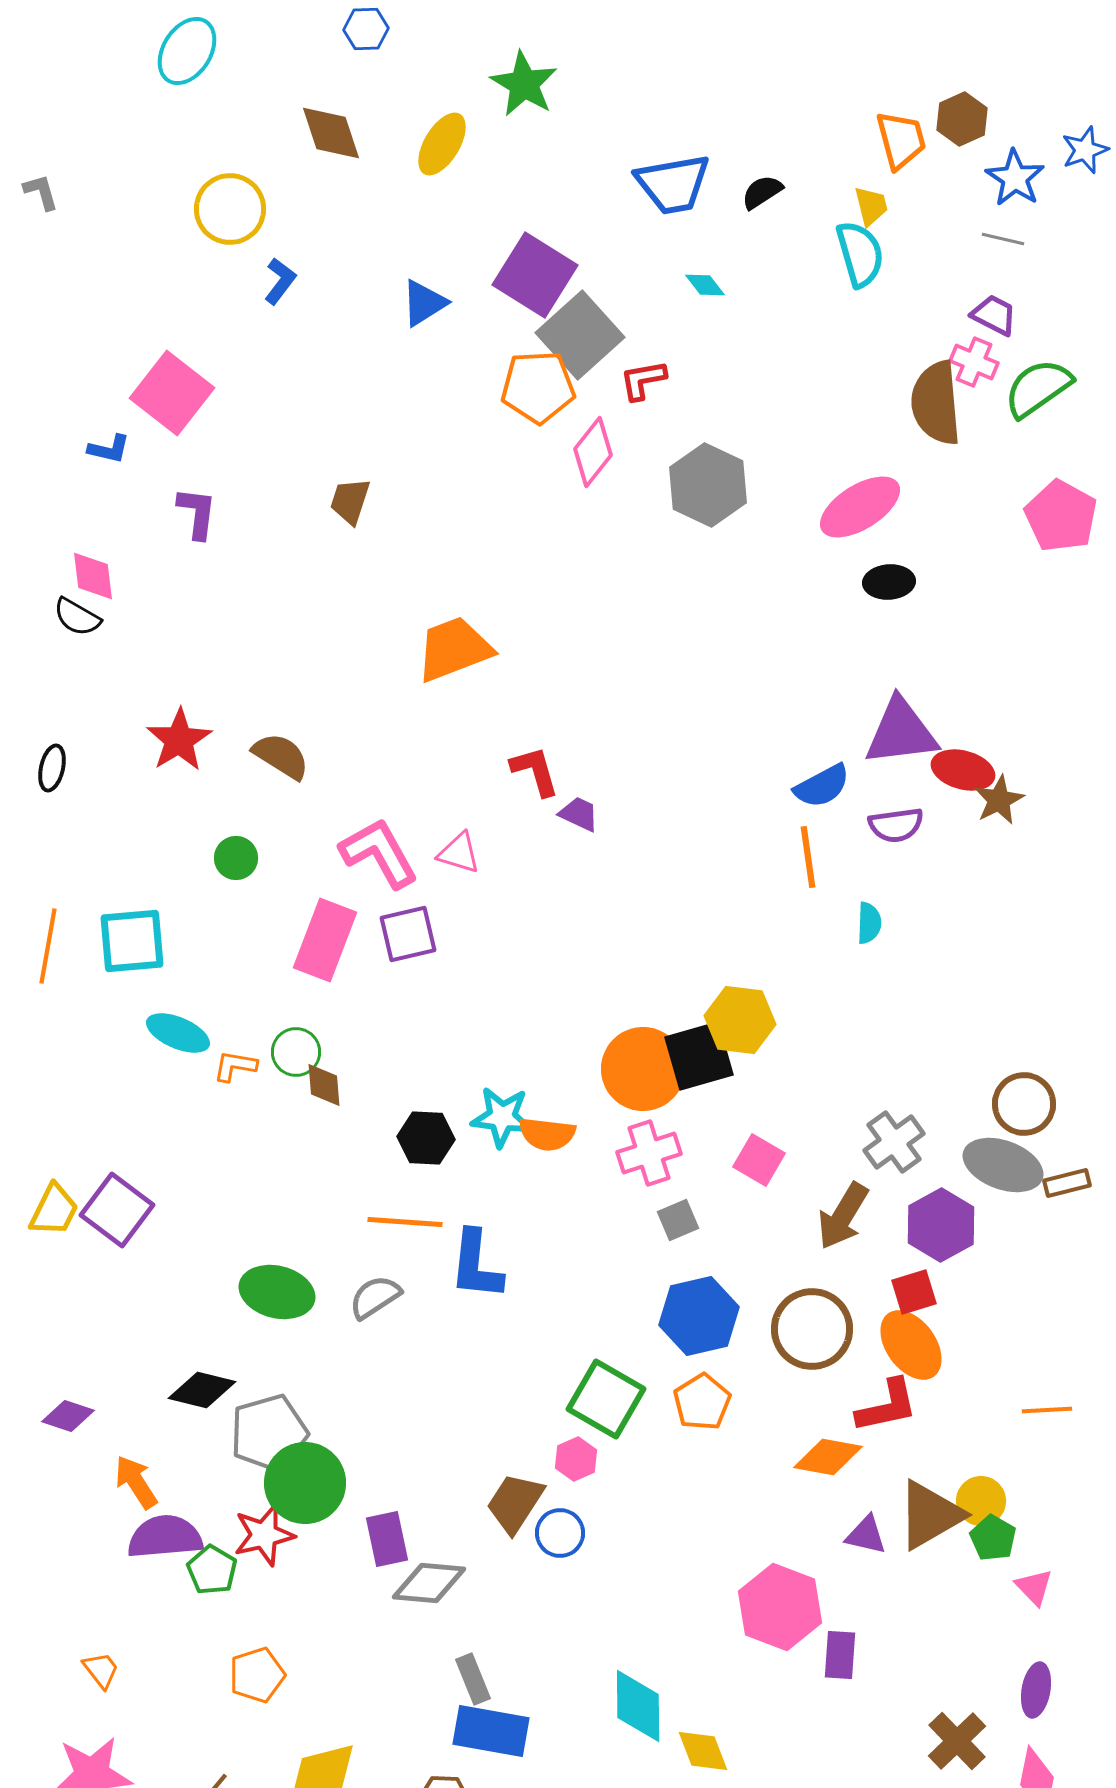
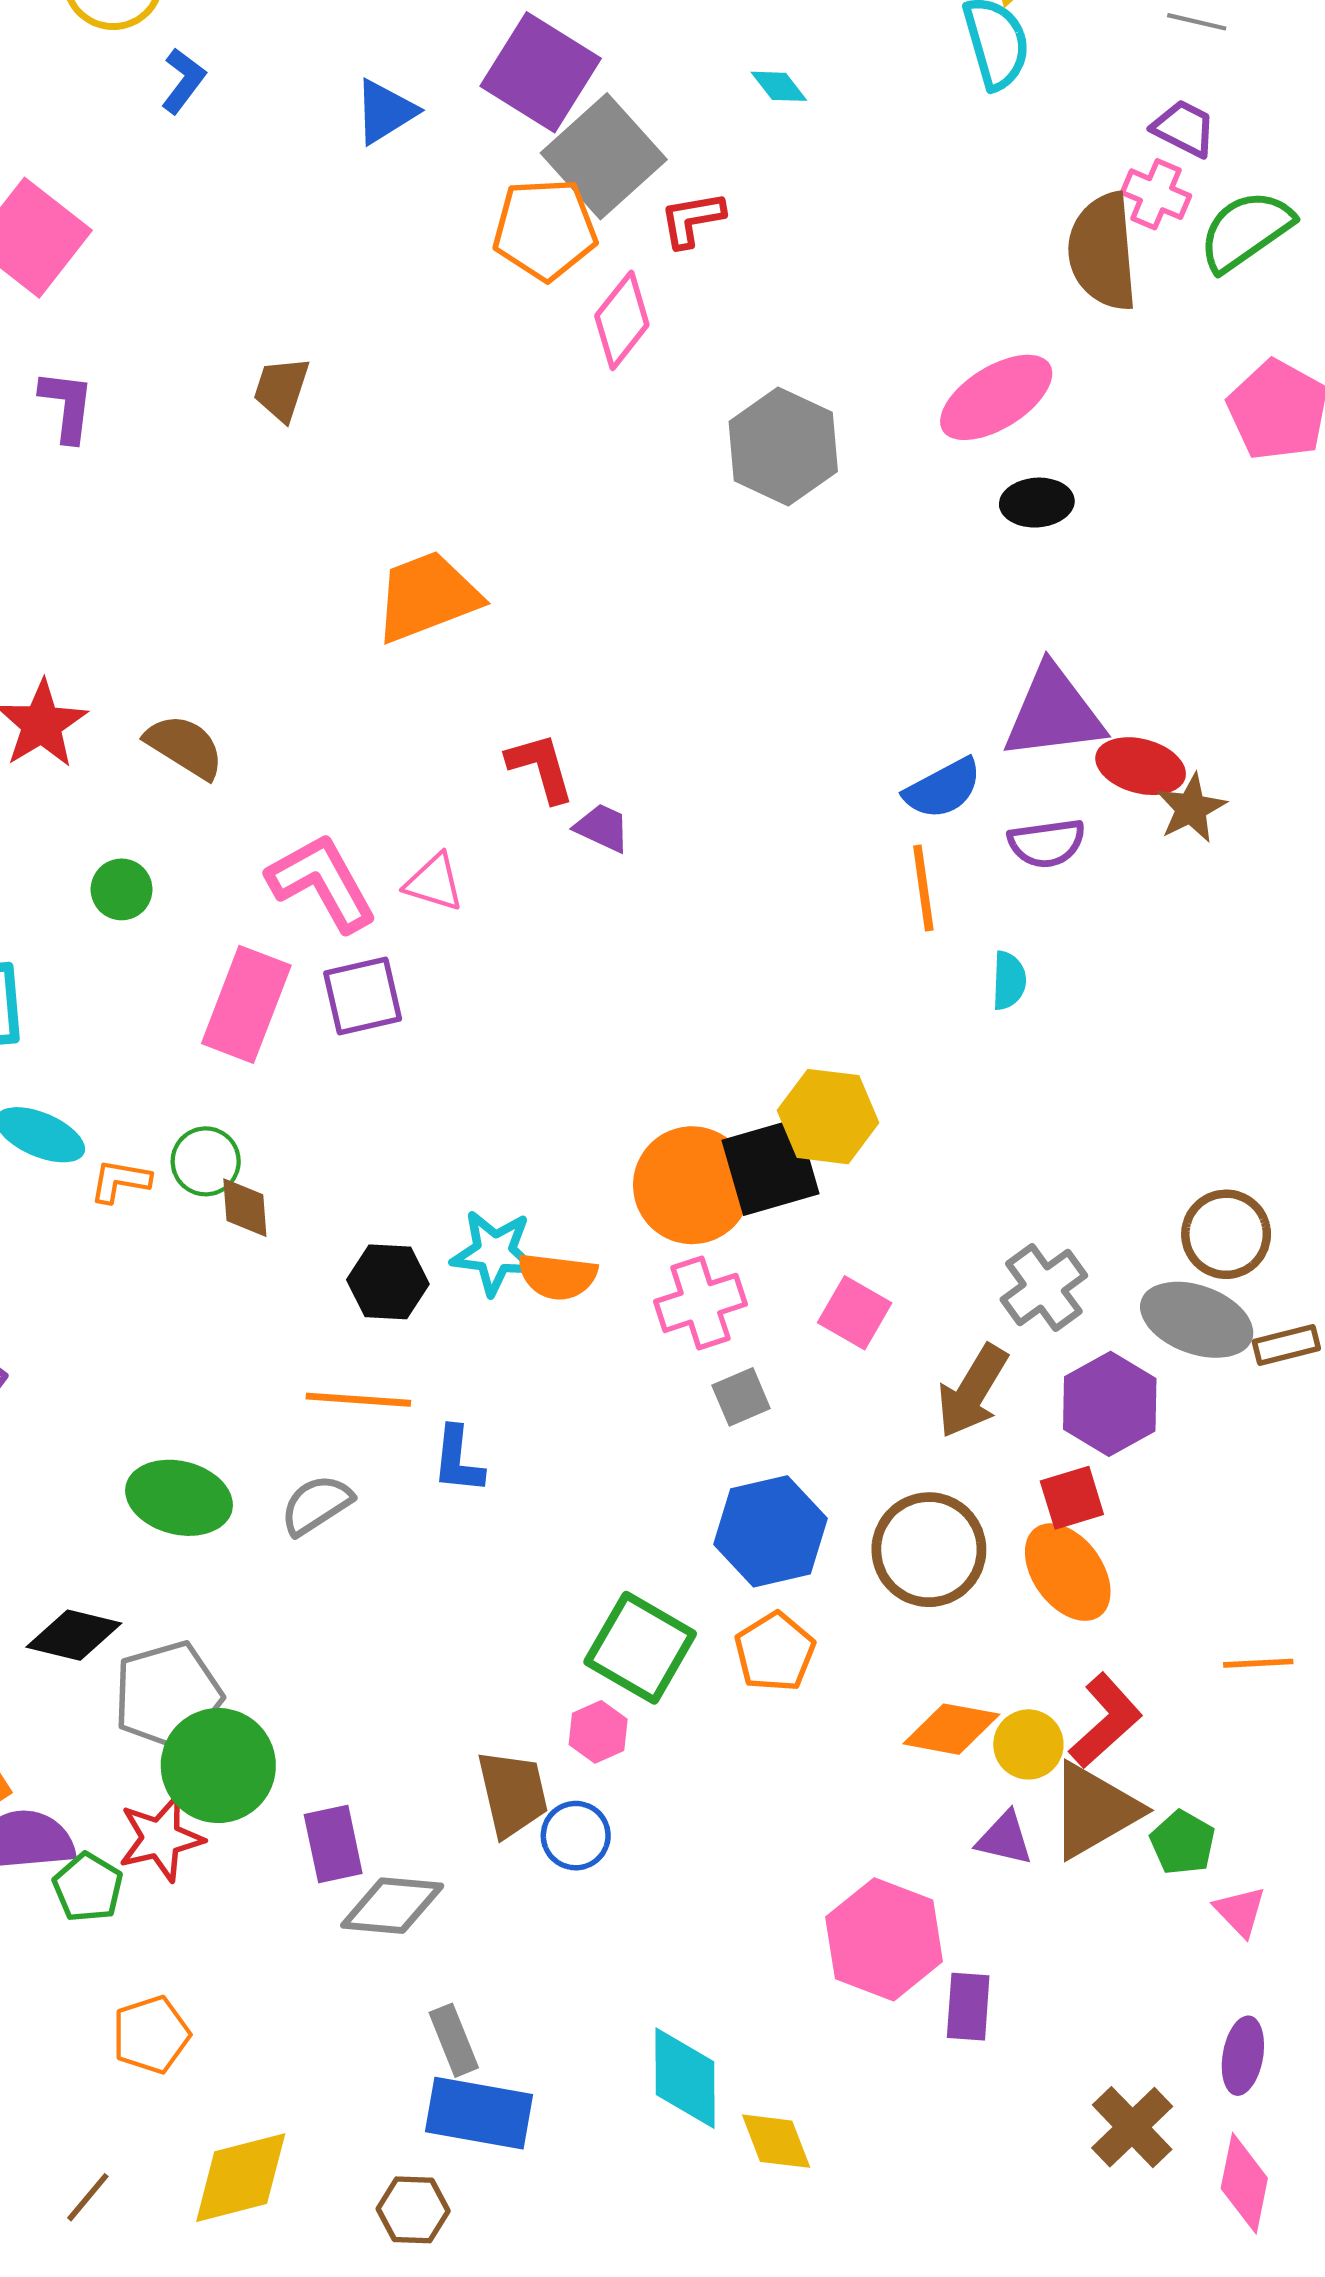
gray hexagon: (708, 485) -> (783, 447), moved
blue L-shape: (476, 1265) -> (458, 1460), size x0.7
red L-shape: (887, 1406) -> (1106, 1721), moved, turned -30
yellow circle: (981, 1501) -> (1028, 1744), moved
brown trapezoid: (515, 1503) -> (513, 1794), turned 134

